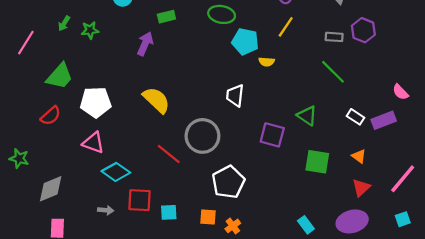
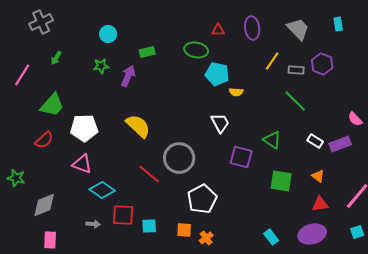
yellow line: (286, 27) -> (272, 61), moved
green star: (90, 30) -> (101, 66), moved
white trapezoid: (235, 95) -> (220, 123), moved, turned 145
red triangle: (361, 188) -> (320, 204), turned 36

